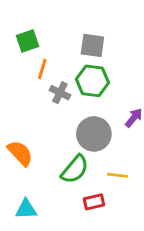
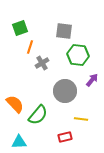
green hexagon: (92, 81) -> (78, 55), moved
gray cross: (60, 93) -> (42, 63), turned 32
green semicircle: (75, 169) -> (38, 115), moved

